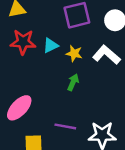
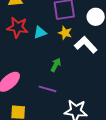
yellow star: (74, 54) -> (65, 33), moved
purple line: (65, 126) -> (48, 89), moved

